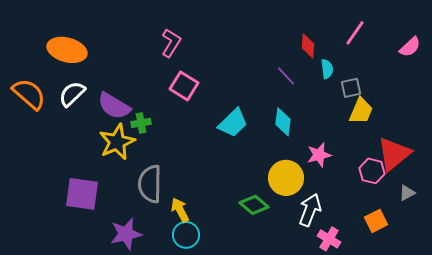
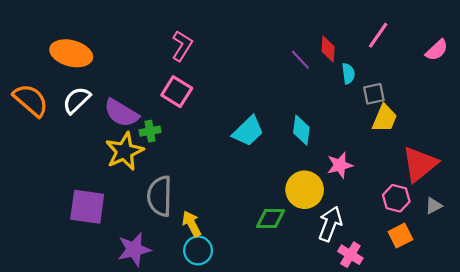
purple line: (286, 76) -> (300, 60), moved
pink square: (184, 86) -> (177, 92), moved
pink hexagon: (372, 171) -> (396, 198), moved
green diamond: (254, 205) -> (271, 218), turned -40

